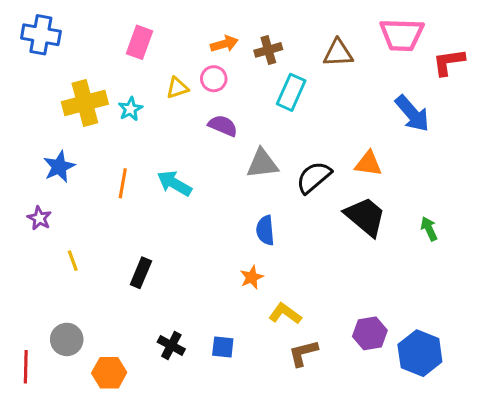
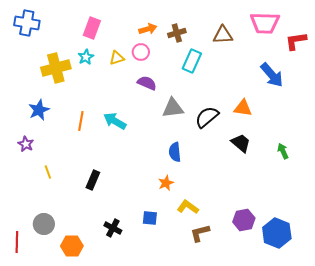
cyan star: (130, 109) -> (86, 57), moved
black trapezoid: (365, 217) -> (241, 143), size x0.7
blue square: (223, 347) -> (150, 218), moved

